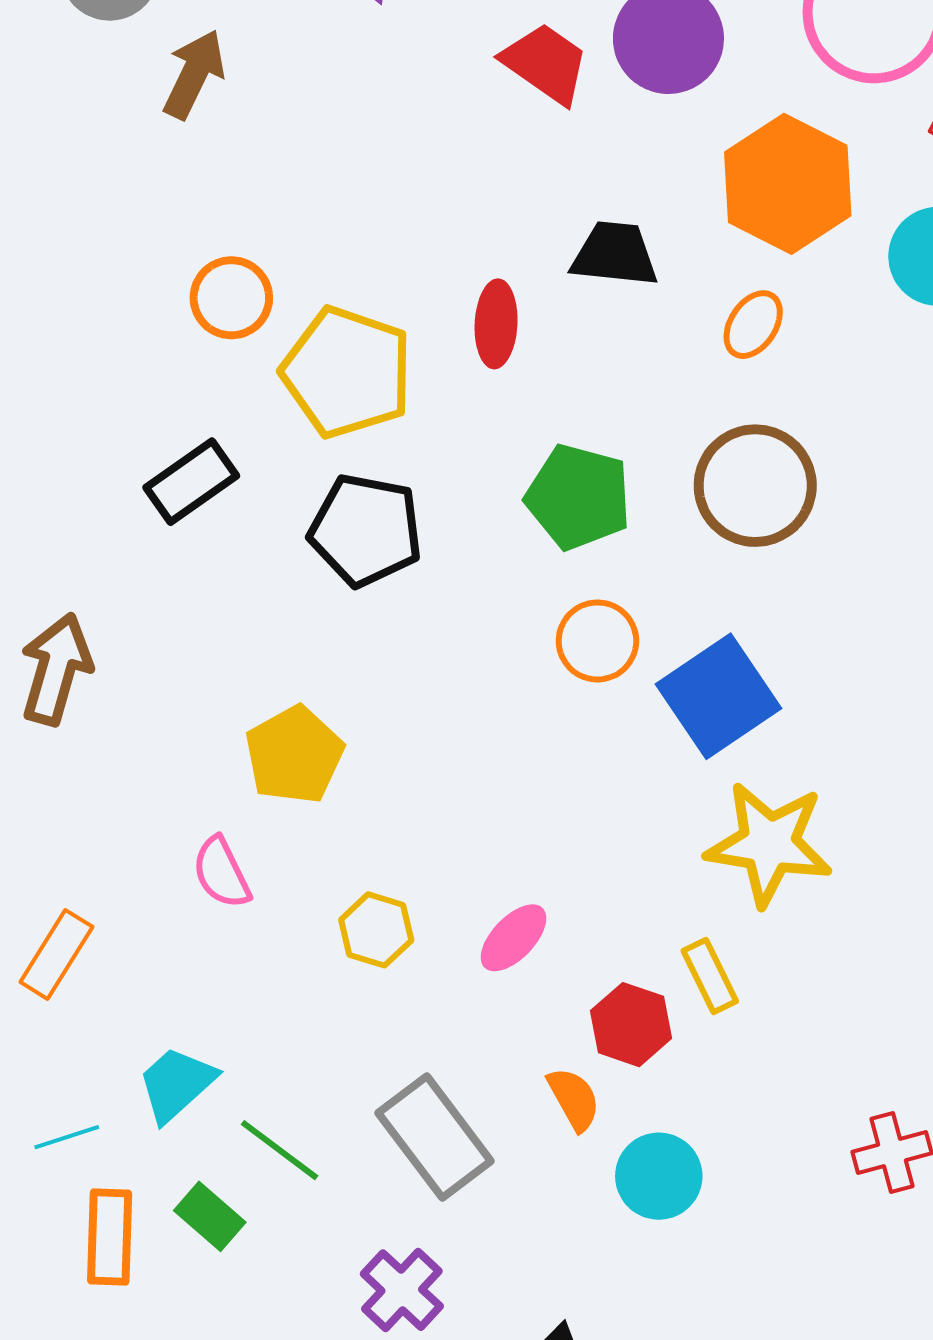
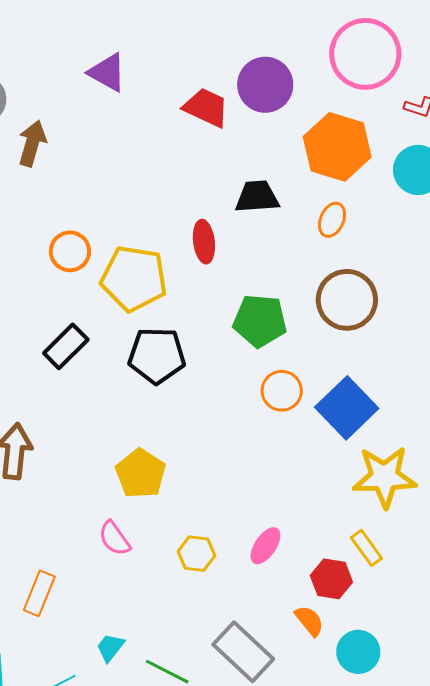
cyan trapezoid: (177, 1084) -> (110, 647), size x0.7

